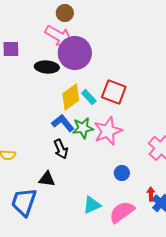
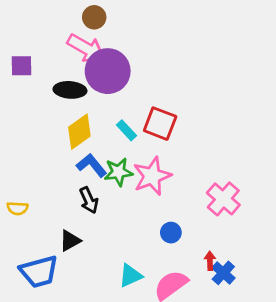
yellow diamond: (71, 97) -> (79, 132), moved
black triangle: (47, 179) -> (70, 241), turned -36
blue trapezoid: (24, 202) -> (39, 272), turned -124

